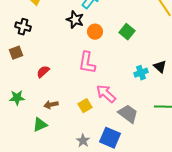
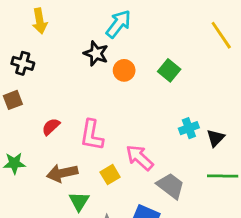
pink L-shape: (87, 63) -> (92, 135), moved
black triangle: (160, 67) -> (216, 138), moved, turned 32
brown arrow: (51, 105) -> (62, 173), size x1.5
green triangle: (40, 125) -> (79, 201), moved, turned -35

